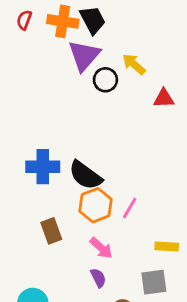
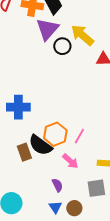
yellow arrow: (134, 64) -> (82, 35), size x1.4
black semicircle: (85, 175) -> (40, 145), moved
pink arrow: (101, 248) -> (70, 161), moved

